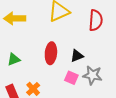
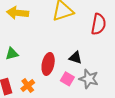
red ellipse: (51, 53) -> (48, 64), moved
black triangle: (77, 56) -> (75, 58), turned 32

